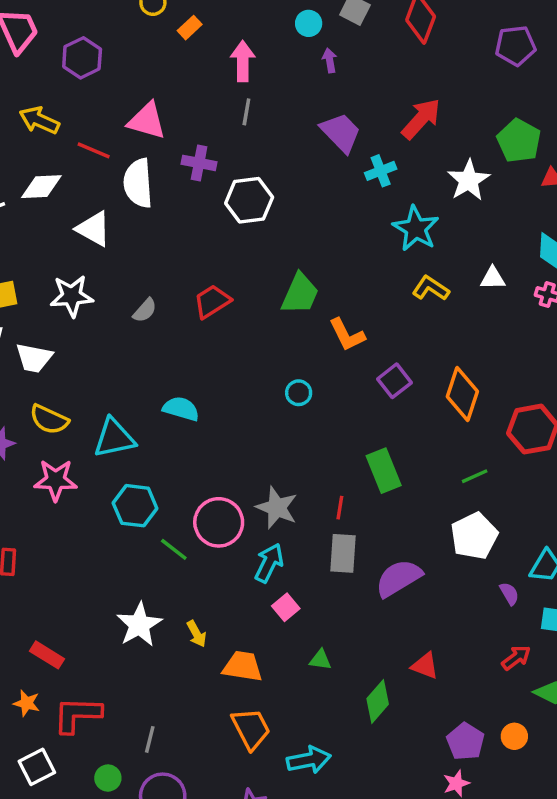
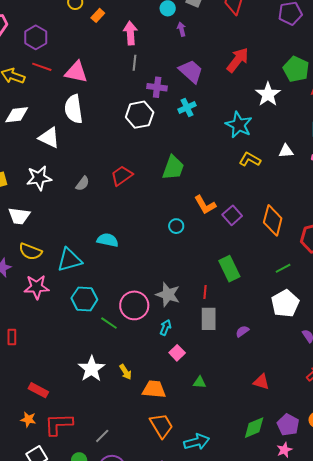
red line: (94, 150) -> (42, 67), moved
purple cross: (199, 163) -> (157, 87), moved
cyan cross: (381, 171) -> (187, 107), moved
orange L-shape: (347, 335) -> (205, 205), moved
cyan arrow: (269, 563) -> (165, 327), size x0.7
purple semicircle: (399, 578) -> (242, 331), size x0.5
green diamond: (378, 701) -> (254, 428), moved, turned 30
gray line: (150, 739) -> (102, 436), turned 35

